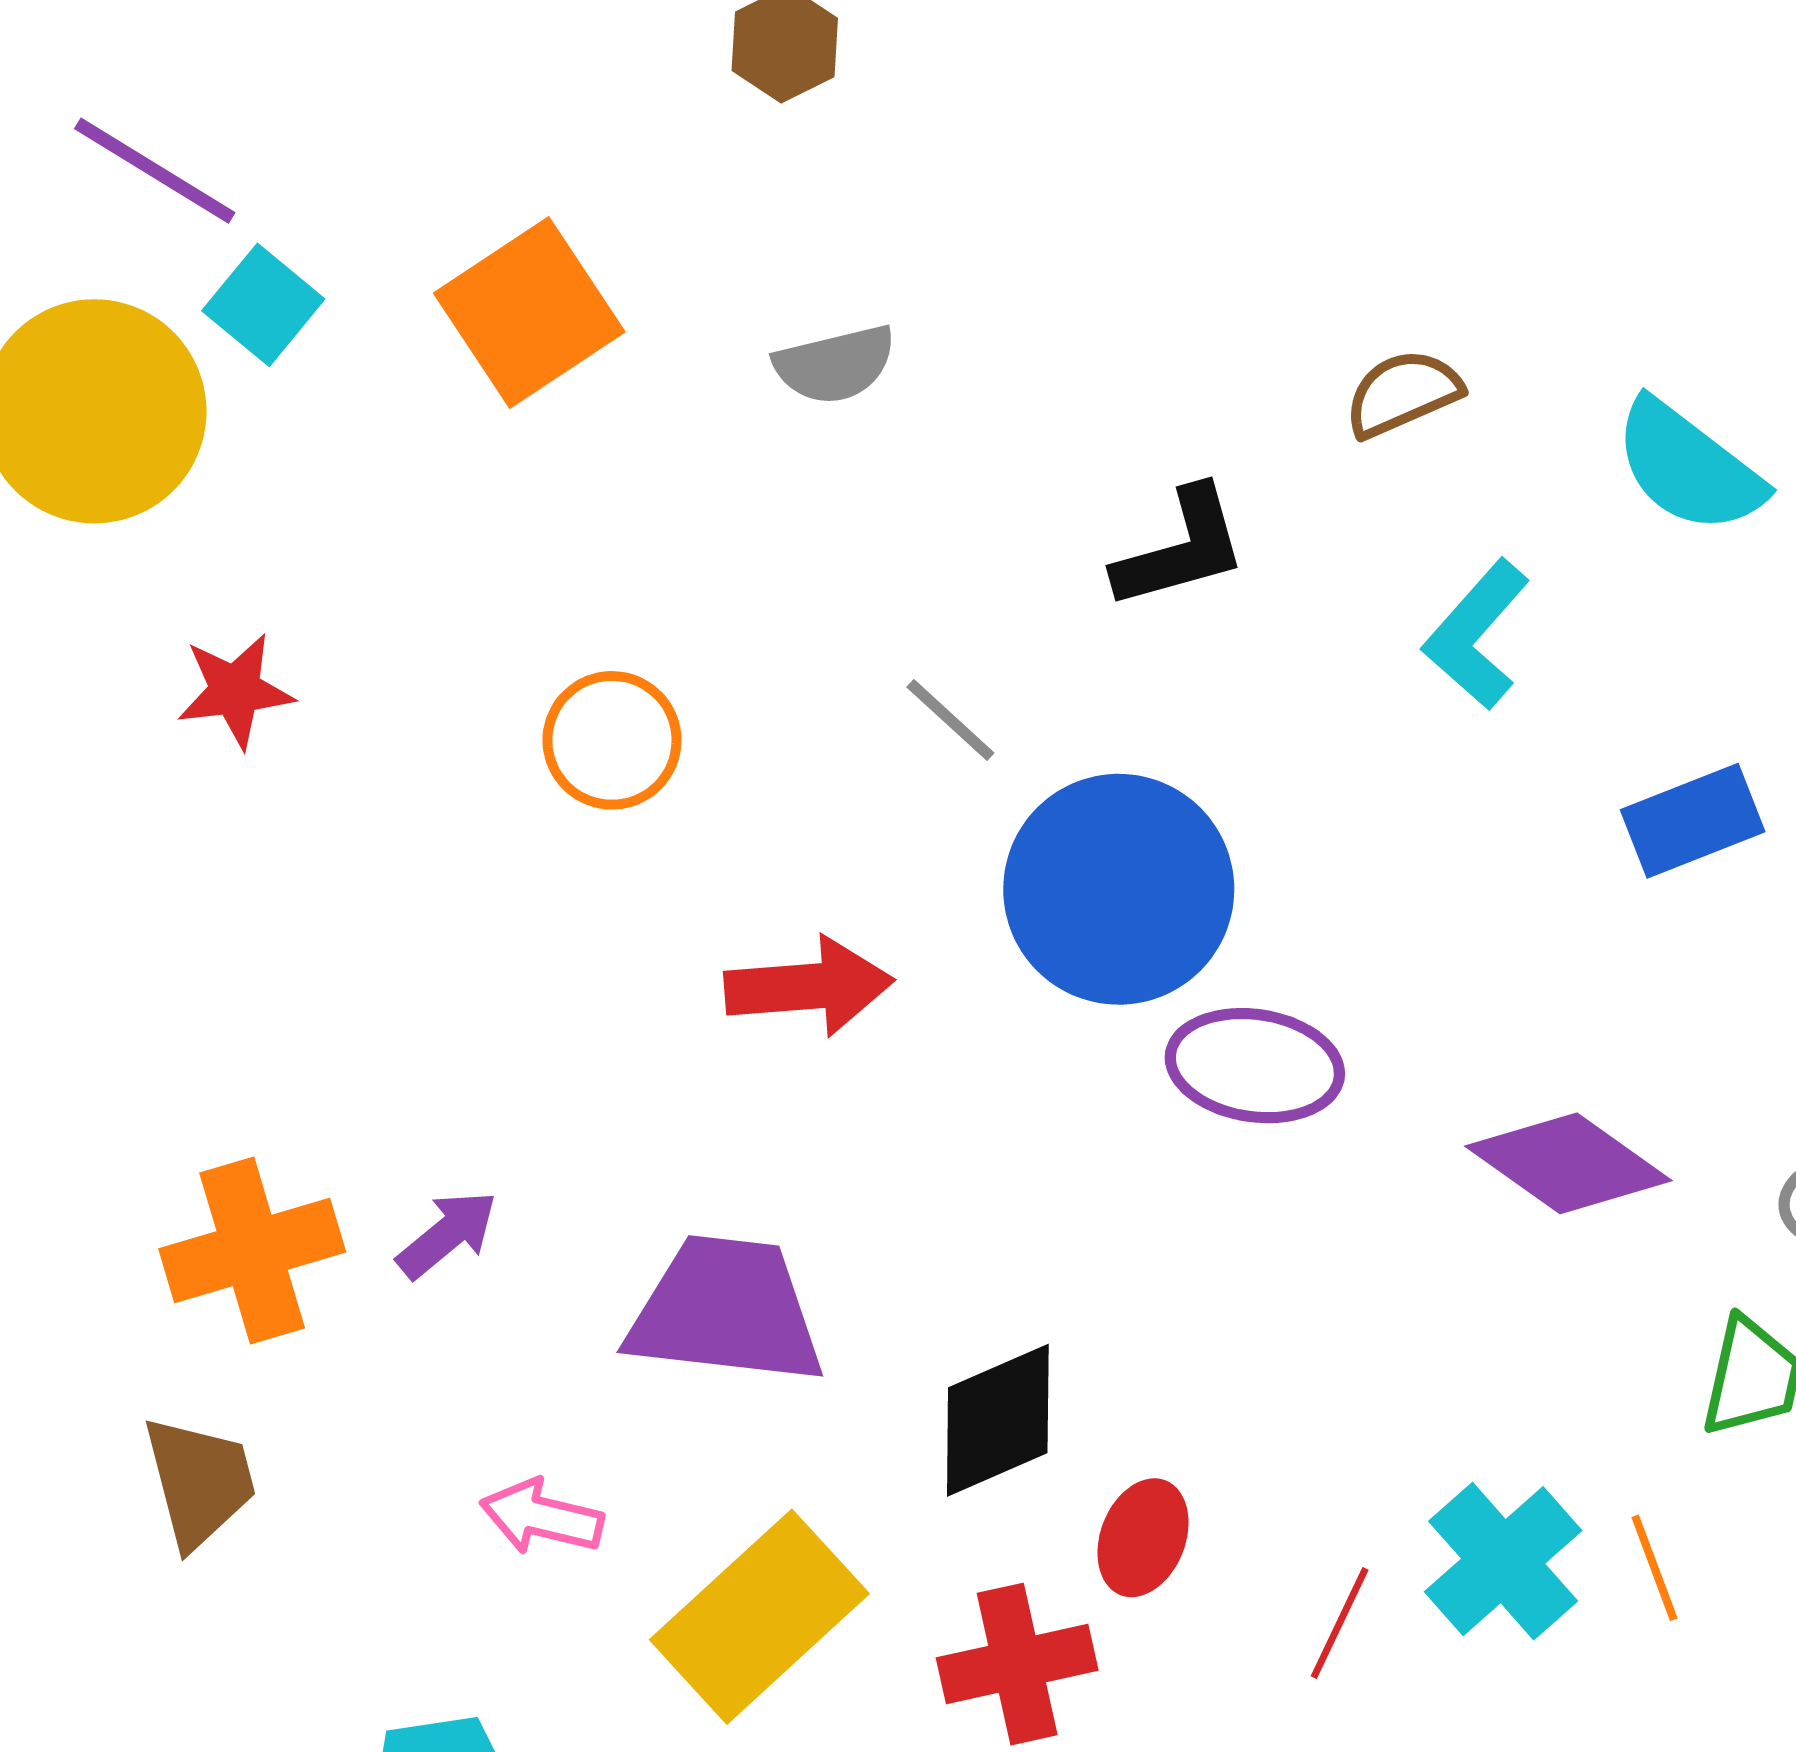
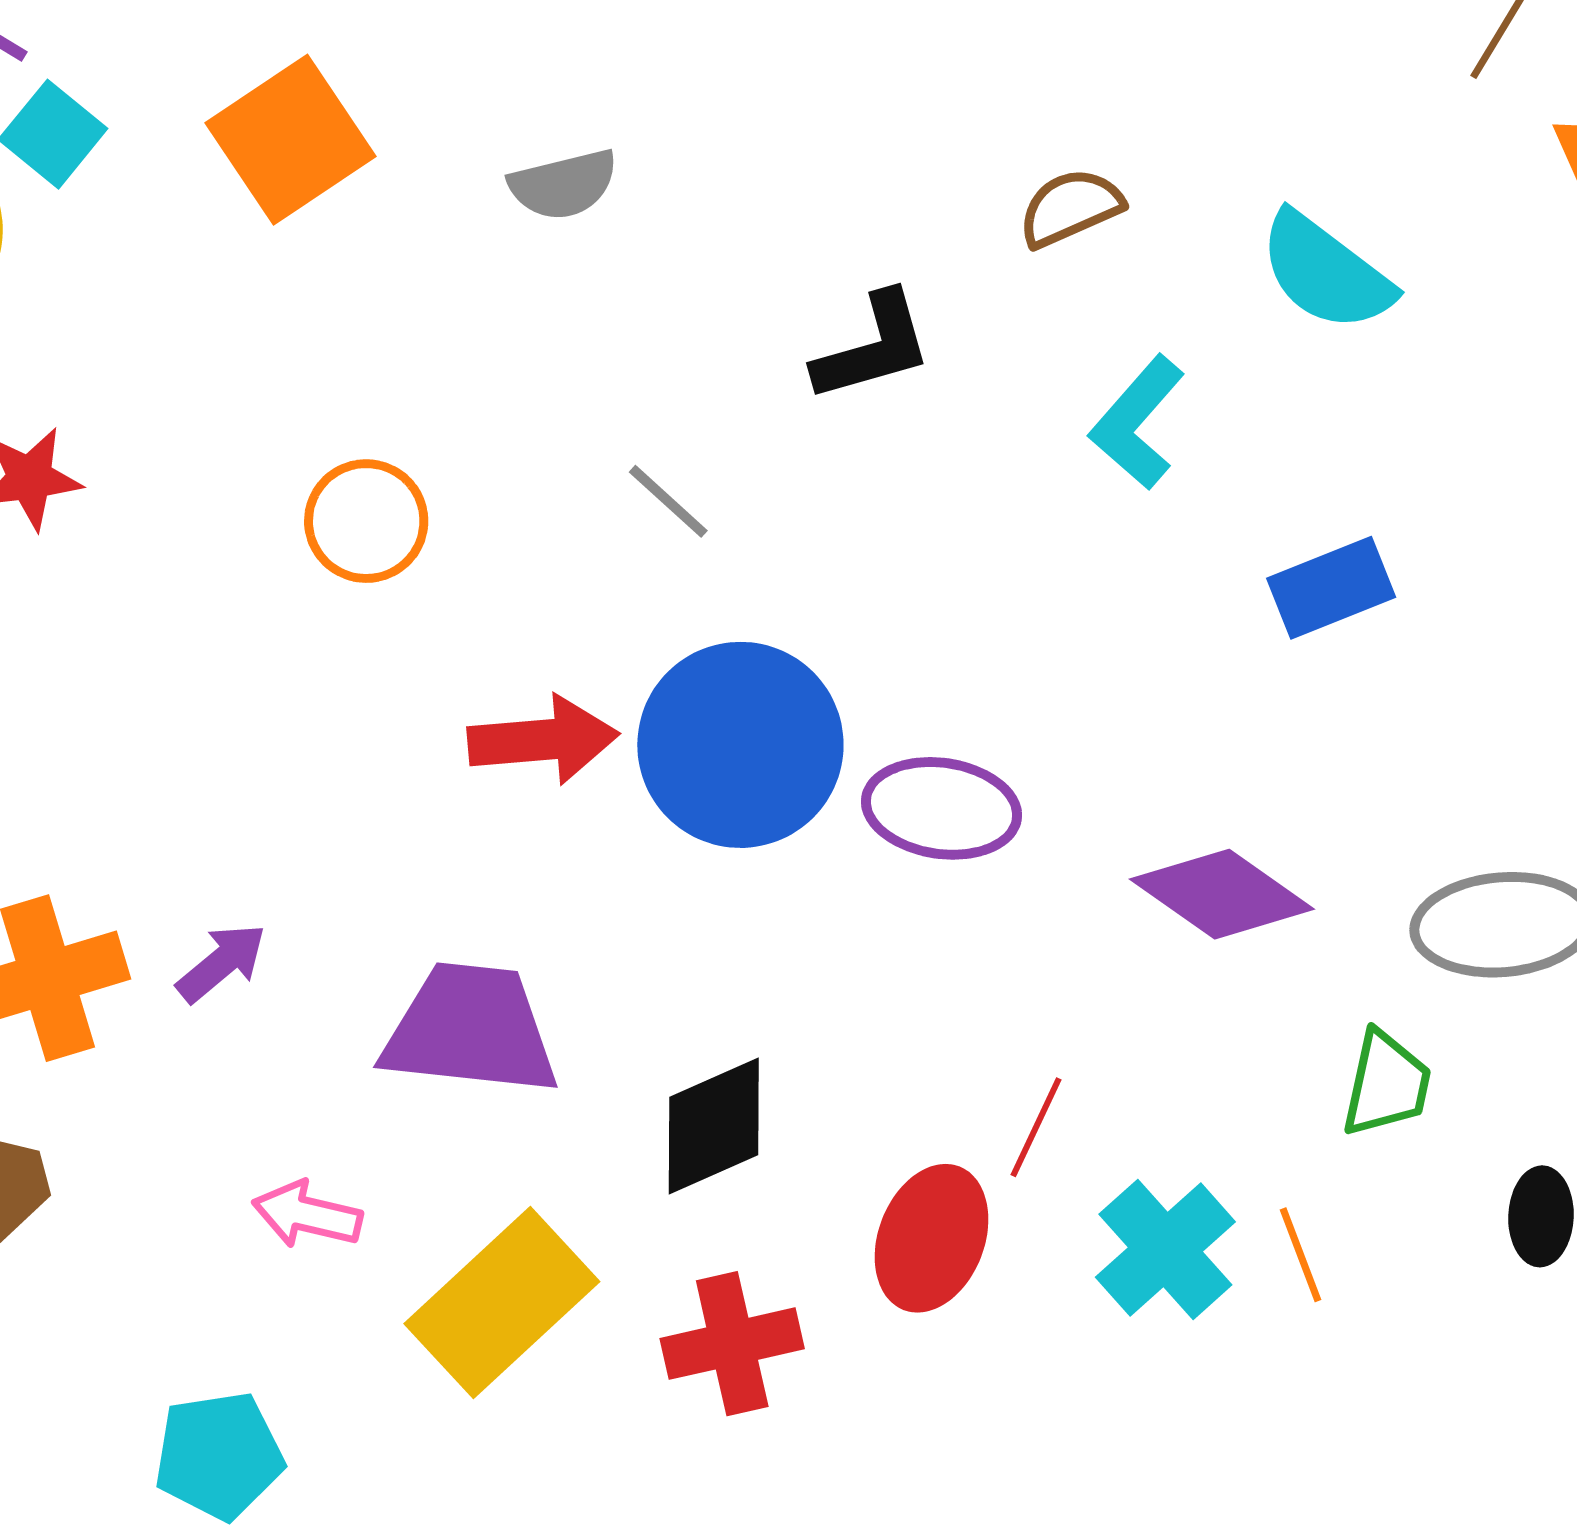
blue circle: (1119, 889) -> (740, 745), moved
red ellipse: (1143, 1538) -> (932, 1238), moved, size x1.4
red line: (1340, 1623) -> (1036, 1127), moved

